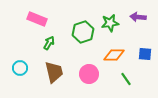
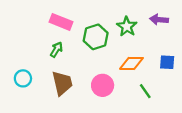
pink rectangle: (37, 19) -> (61, 22), moved
green star: (110, 23) -> (127, 27), turned -30

